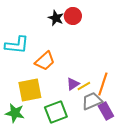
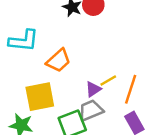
yellow line: (84, 86) -> (108, 81), moved
gray trapezoid: (92, 101) -> (91, 110), moved

